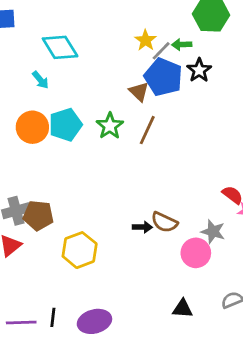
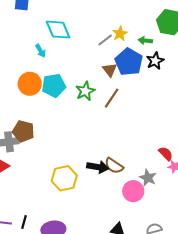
gray line: (161, 51) -> (105, 40), moved
brown pentagon: (38, 216) -> (23, 131), moved
black arrow: (142, 227) -> (98, 167), size x1.5
yellow hexagon: (80, 250) -> (64, 178), moved

